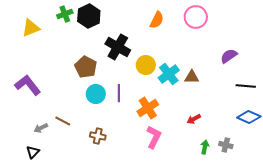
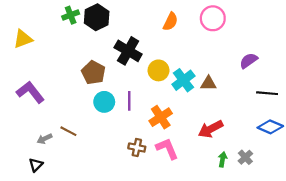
yellow triangle: (31, 28) -> (23, 39), moved
red arrow: (194, 119) -> (211, 129), size x1.6
brown cross: (98, 136) -> (137, 147), moved
pink L-shape: (154, 137) -> (167, 149), turned -50
gray cross: (226, 145) -> (245, 157), turned 32

